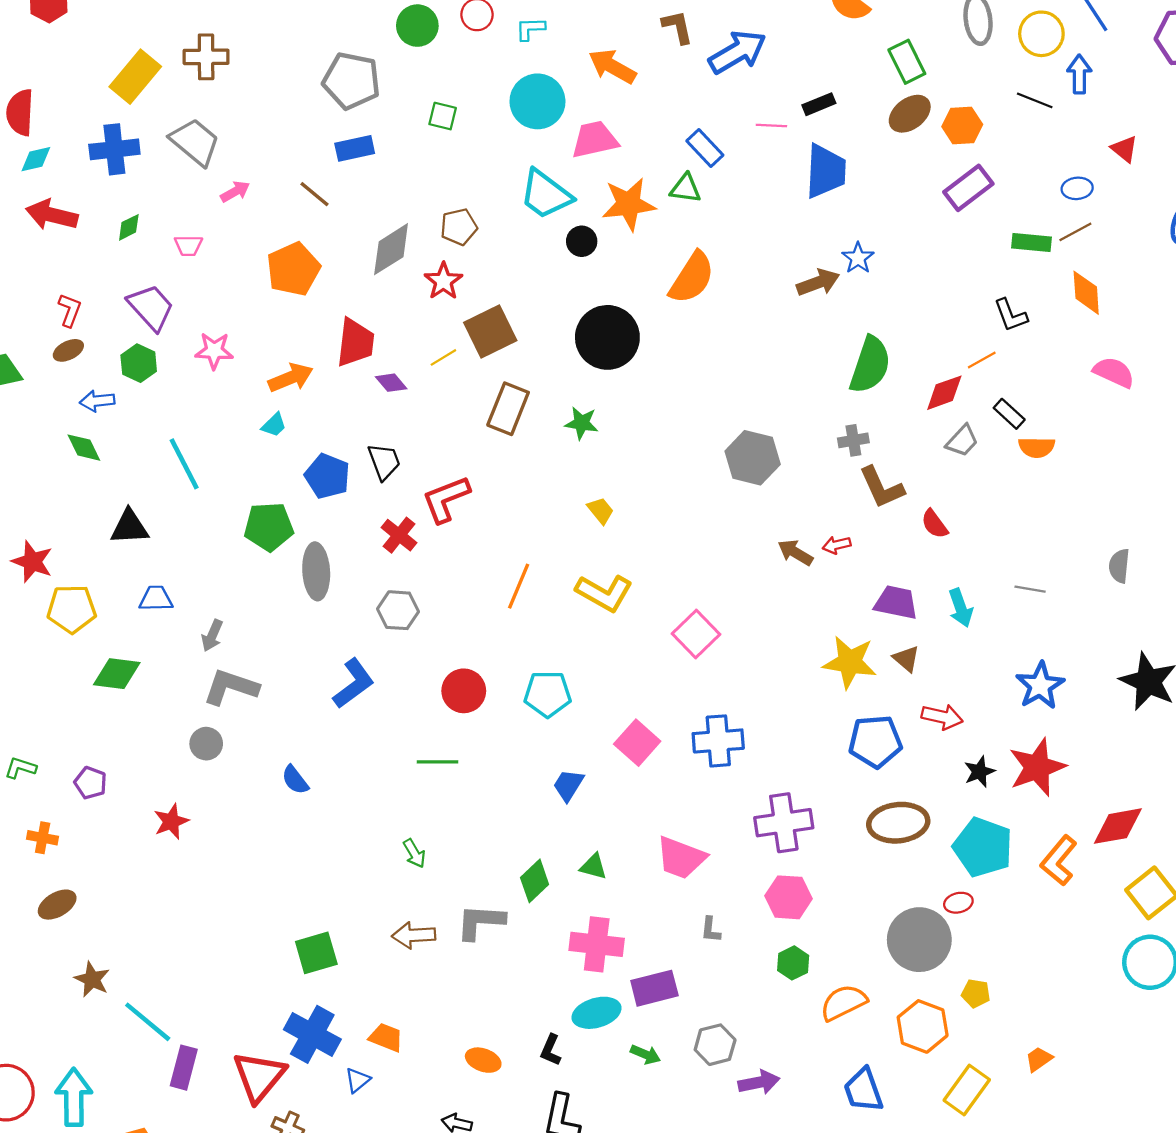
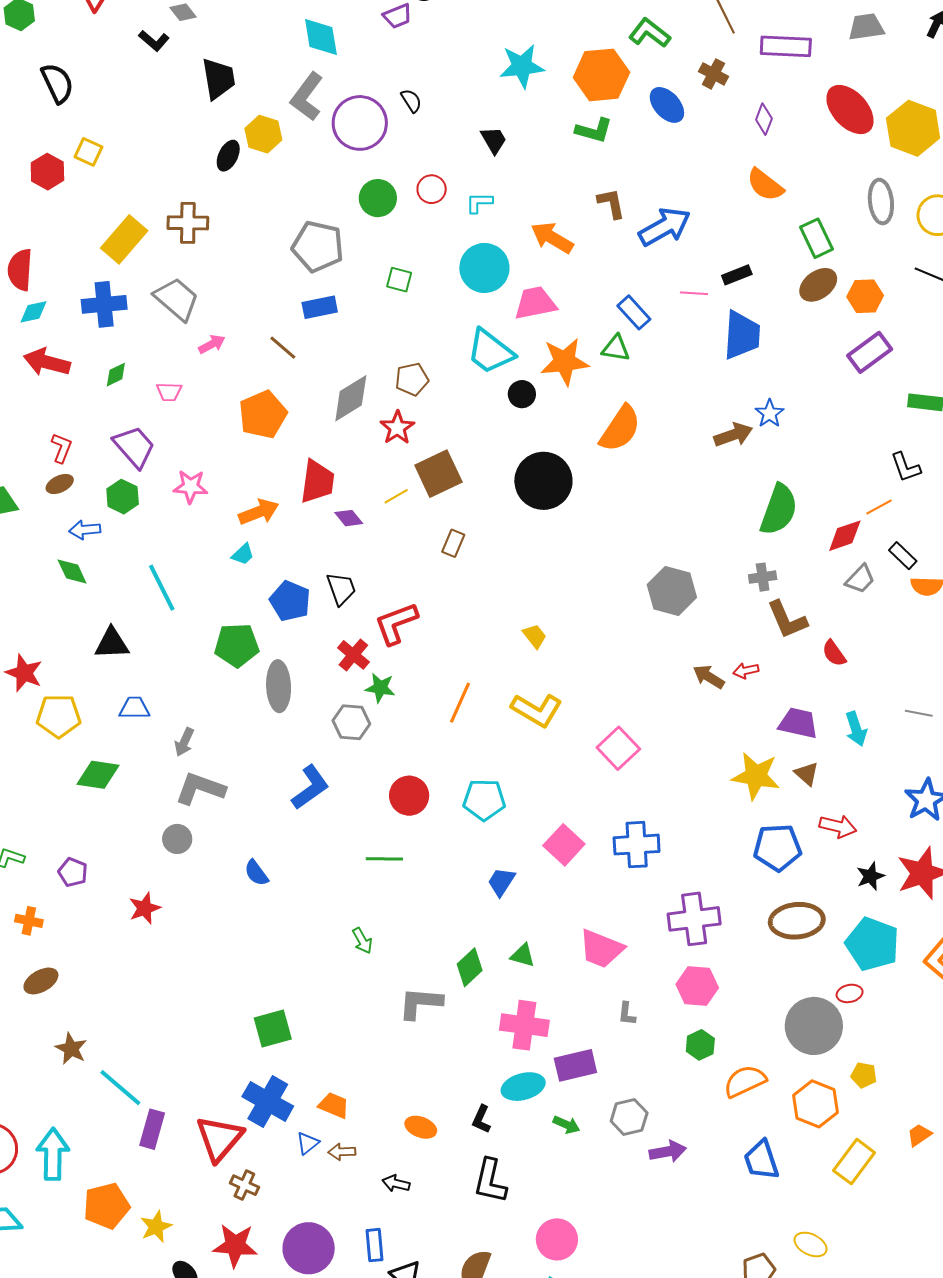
brown rectangle: (508, 409) -> (453, 543), size x0.6
green star: (582, 423) -> (380, 688), moved
brown arrow: (414, 935) -> (342, 1152), moved, size x0.7

